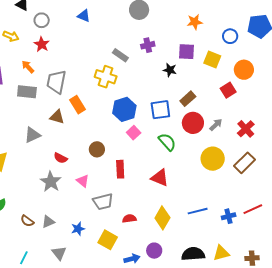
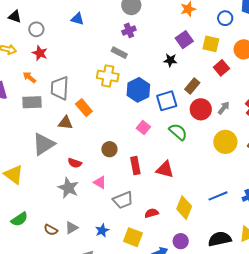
purple cross: (148, 45) -> (129, 30), moved
purple square: (187, 52) -> (184, 40), turned -30
red square: (228, 90) -> (221, 68), moved
blue hexagon: (124, 109) -> (138, 90), moved
gray triangle: (32, 135) -> (44, 144), size x1.4
red triangle: (160, 178) -> (165, 169), moved

